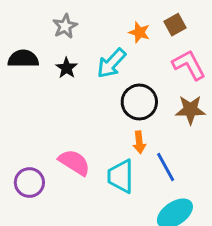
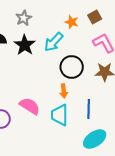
black star: (67, 68) -> (25, 45), size x1.5
orange arrow: (139, 142) -> (64, 91), moved
blue line: (166, 167) -> (89, 109), turned 30

